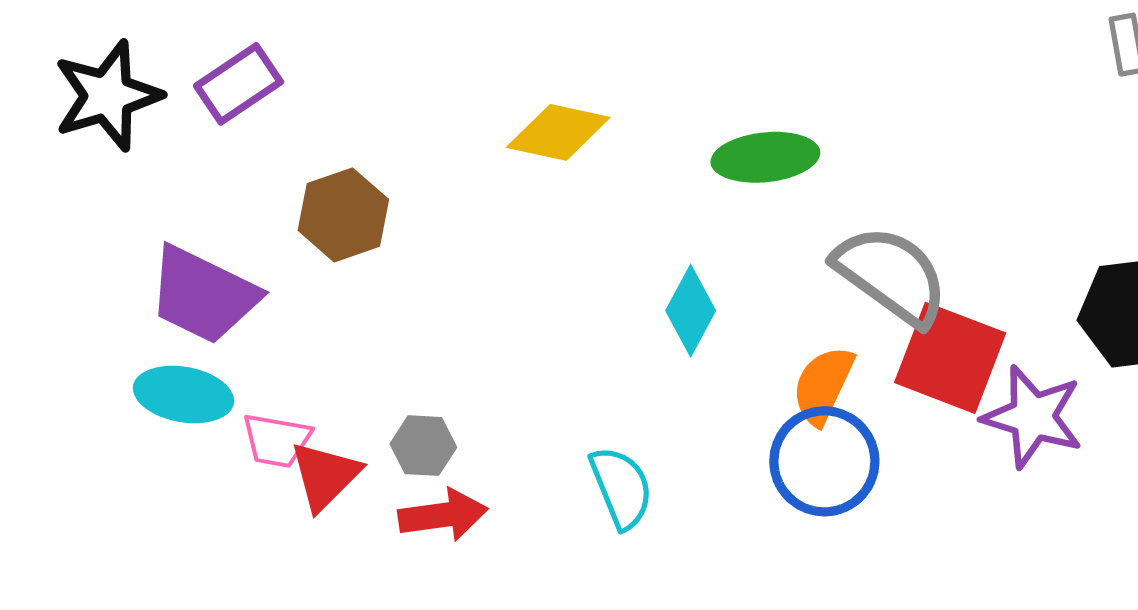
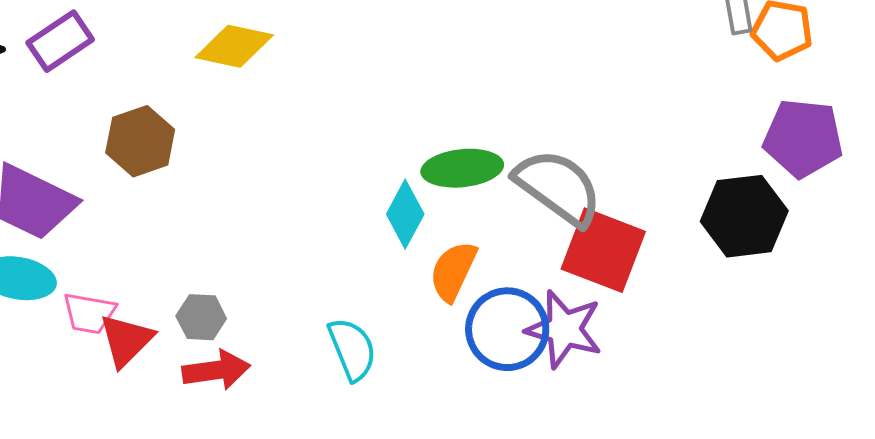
yellow diamond: (558, 132) -> (234, 46), moved
green ellipse: (765, 157) -> (462, 168), moved
orange semicircle: (823, 385) -> (453, 271), moved
purple star: (1033, 417) -> (564, 329), moved

